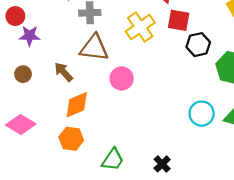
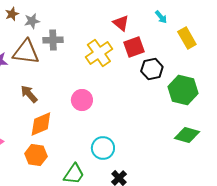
red square: (179, 20) -> (134, 47), turned -30
brown triangle: (94, 48) -> (26, 52), moved
cyan circle: (202, 114) -> (103, 148), moved

